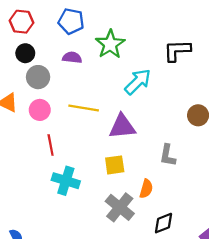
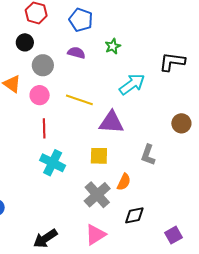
green star: (110, 44) -> (113, 46), size x0.6
black circle: (25, 53) -> (25, 42), moved

